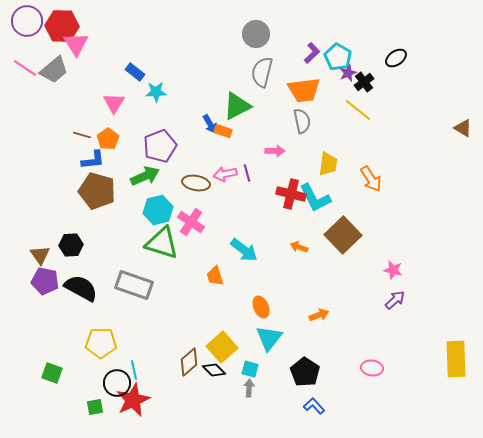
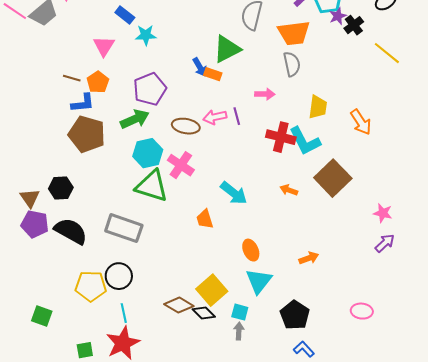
yellow line: (358, 110) -> (387, 53), moved
brown diamond: (189, 362) -> (179, 305), turned 72
black circle: (117, 383) -> (119, 276), moved

